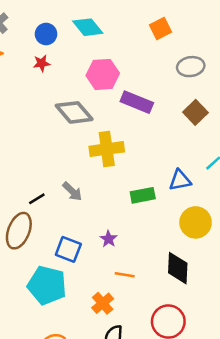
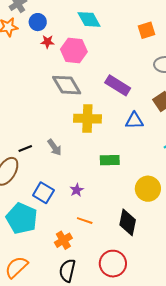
blue circle: (46, 34) -> (38, 22), moved
pink hexagon: (103, 74) -> (74, 50), moved
blue triangle: (180, 180) -> (134, 121), moved

